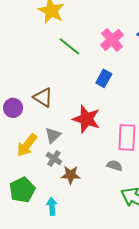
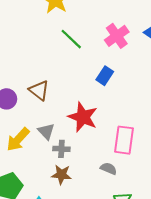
gray triangle: (53, 135) -> (46, 131), turned -36
gray cross: (54, 158) -> (61, 149), moved, turned -35

